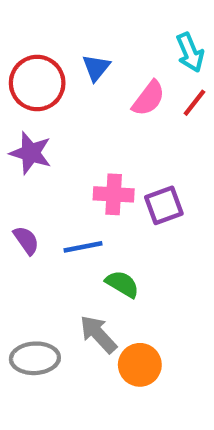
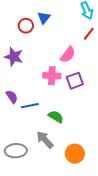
red circle: (37, 83) -> (26, 26), moved, size x0.6
pink semicircle: (149, 98) -> (68, 55), moved
blue line: (83, 247) -> (30, 106), moved
orange circle: (140, 365) -> (75, 154), moved

